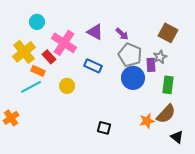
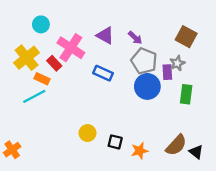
yellow circle: (67, 86) -> (87, 133), moved
brown semicircle: (166, 114) -> (176, 145), moved
orange cross: (11, 118) -> (12, 150), moved
orange star: (147, 121) -> (140, 151), moved

